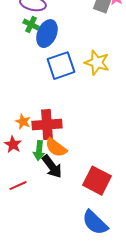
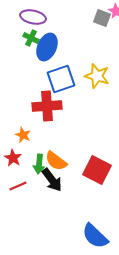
red cross: (47, 125) -> (47, 106), moved
red square: (97, 181) -> (97, 170), moved
red line: (18, 186) -> (18, 186), moved

